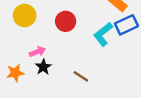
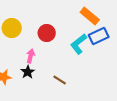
pink arrow: (37, 52) -> (31, 56), moved, turned -56

